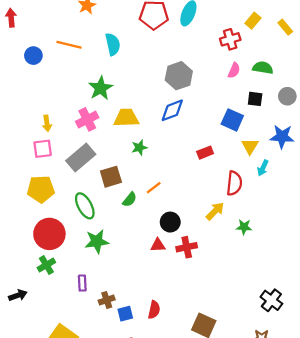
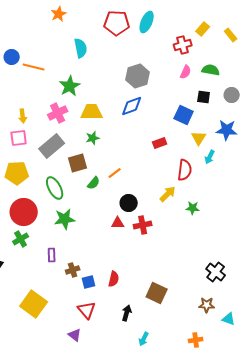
orange line: (69, 45) -> (34, 67), moved
green star: (139, 148) -> (93, 138), moved

